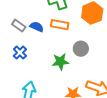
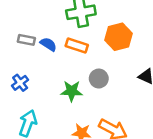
gray rectangle: (19, 26) -> (26, 40), turned -32
blue cross: (20, 53) -> (20, 83), moved

